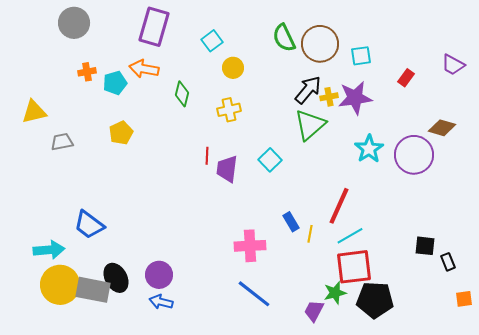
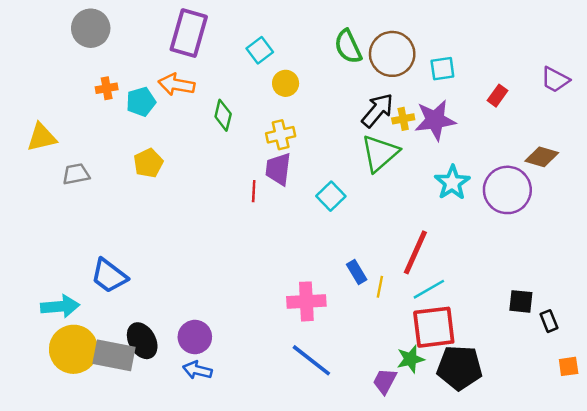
purple trapezoid: (227, 169) -> (278, 169), moved

